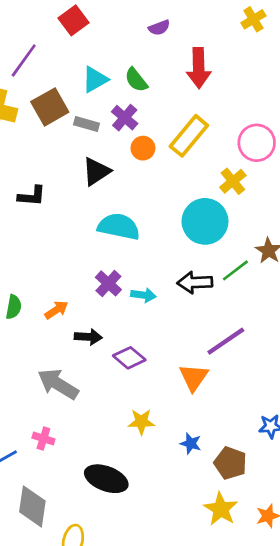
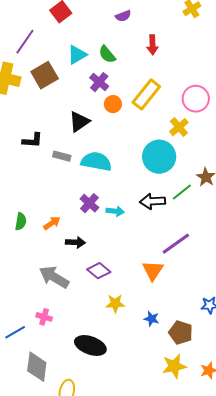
red arrow: (199, 68) -> (153, 45), size x0.7
gray rectangle: (87, 124) -> (62, 156), moved
purple diamond: (129, 358) -> (99, 271), moved
yellow star: (221, 509) -> (174, 366), turned 30

